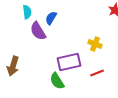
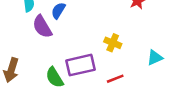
green semicircle: (57, 81) -> (55, 77), moved

